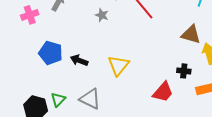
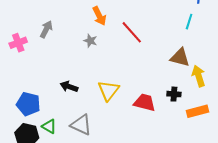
blue pentagon: (51, 53) -> (28, 104), moved
red trapezoid: (163, 92) -> (145, 103), moved, turned -115
green triangle: (58, 100) -> (49, 126), turned -42

